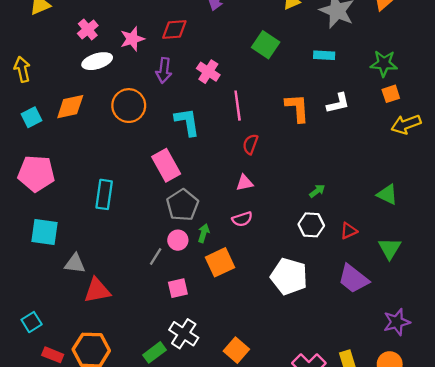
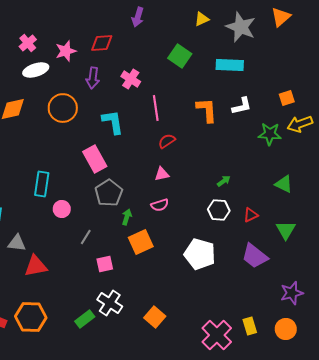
cyan rectangle: (324, 55) -> (230, 65), size x1.5
green star: (384, 63) -> (270, 134), moved
red semicircle: (250, 144) -> (167, 141), turned 36
pink circle: (178, 240) -> (62, 209), moved

